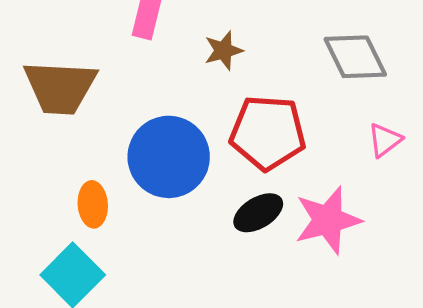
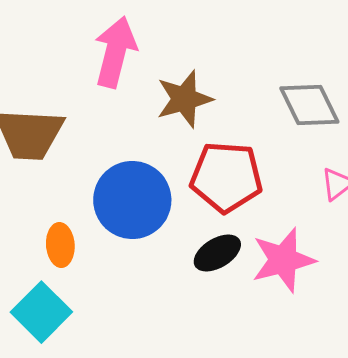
brown star: (223, 50) -> (184, 99), size x1.5

